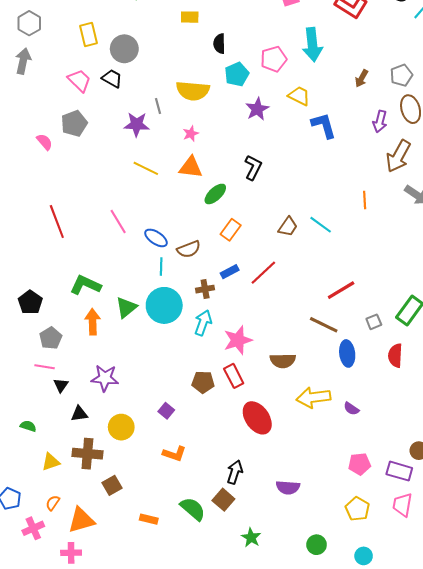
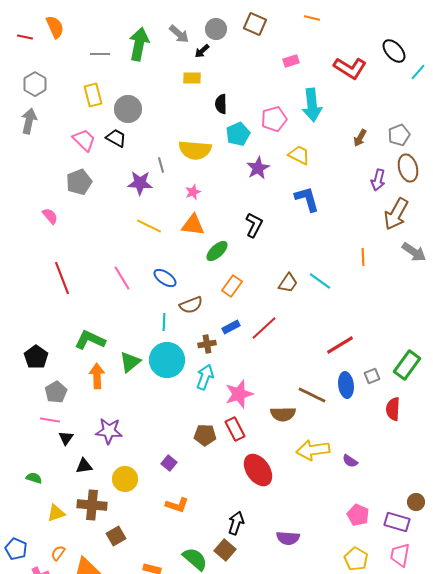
blue L-shape: (324, 125) -> (307, 199), moved
pink semicircle: (45, 142) -> (50, 216), moved
blue ellipse: (156, 238) -> (165, 278), moved
brown line: (324, 325) -> (312, 395), moved
blue ellipse: (347, 353) -> (346, 385), moved
pink pentagon: (359, 464) -> (358, 515), turned 30

